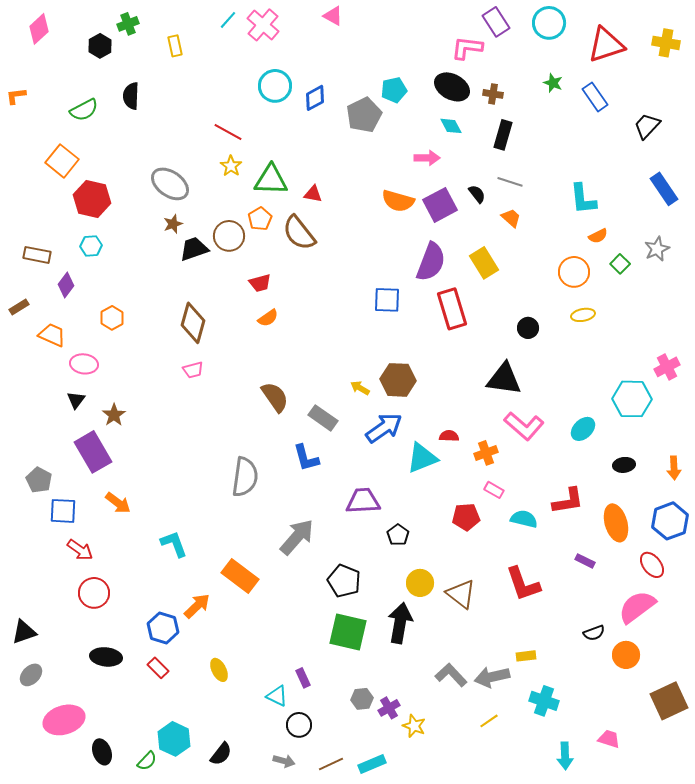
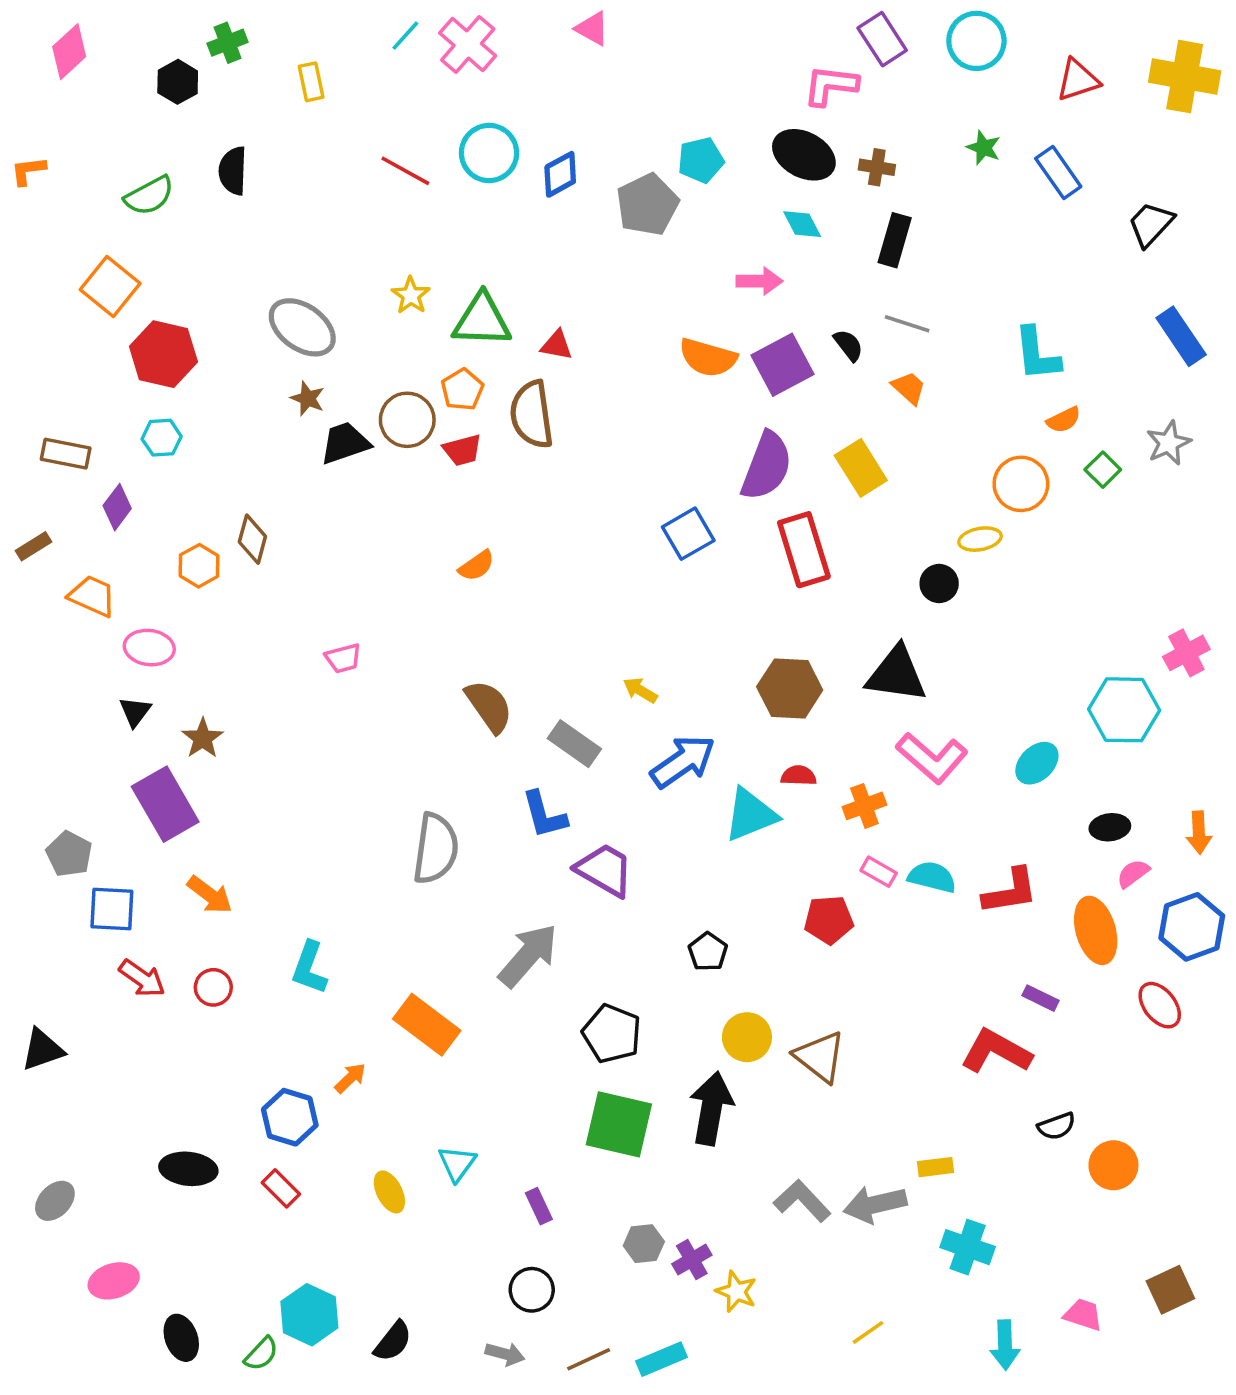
yellow cross: (666, 43) -> (1185, 77), size x1.4
red triangle: (606, 45) -> (1078, 80), size x0.7
red line: (228, 132) -> (405, 171), moved
brown star: (173, 224) -> (308, 399), turned -30
brown semicircle: (299, 233) -> (532, 415), turned 30
red trapezoid: (260, 283) -> (462, 450), moved
blue square: (387, 300) -> (688, 534), turned -32
yellow ellipse: (583, 315) -> (980, 539), moved
brown diamond: (193, 323) -> (252, 539), moved, size x0.7
brown hexagon: (398, 380) -> (790, 688), moved
purple trapezoid: (363, 501) -> (605, 870), moved, turned 33
cyan semicircle: (524, 519) -> (932, 877), moved
cyan L-shape: (174, 544) -> (309, 968), turned -140
red L-shape: (523, 584) -> (996, 1051), moved, turned 138
red circle: (94, 593) -> (213, 987), moved, size x0.7
orange arrow: (197, 606) -> (350, 1078), size x0.7
pink semicircle: (637, 607) -> (1133, 873), moved, size x0.5
black triangle: (24, 632) -> (42, 1050), moved
cyan triangle: (277, 696) -> (457, 1163), moved, turned 40
brown square: (669, 701) -> (1170, 1290), moved, size x0.7
pink ellipse: (64, 720) -> (114, 1281), size x0.7
yellow line: (489, 721) -> (868, 1332), moved

